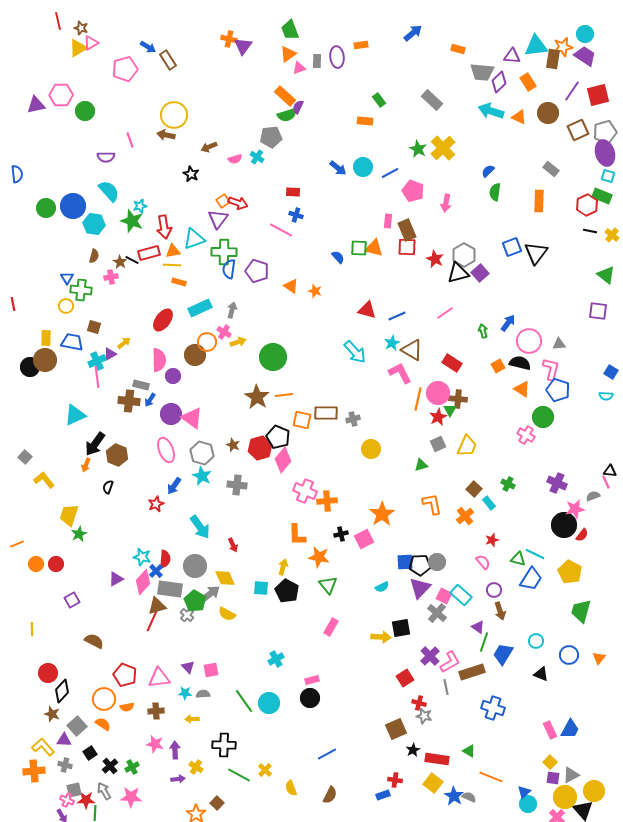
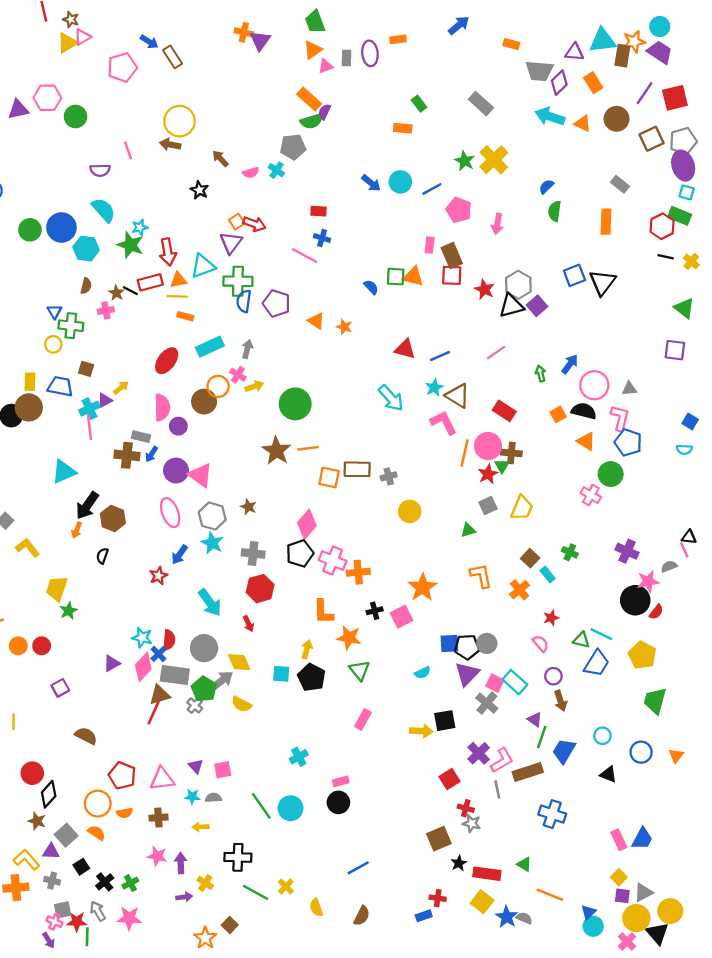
brown arrow: (209, 147) -> (220, 159), turned 70
black pentagon: (278, 437) -> (300, 553), moved, turned 30
red hexagon: (260, 448) -> (260, 589), moved

